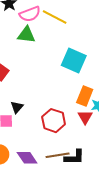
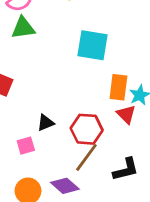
black triangle: (17, 107) -> (45, 123), moved, turned 40
brown line: (58, 155) -> (86, 157), moved, turned -30

